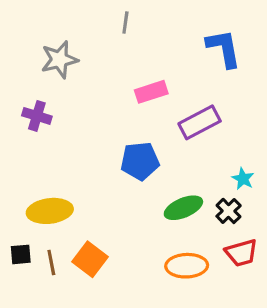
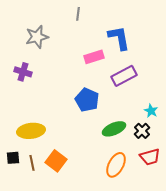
blue L-shape: (224, 48) -> (119, 38), moved
blue pentagon: (140, 161) -> (87, 100), turned 30
orange ellipse: (187, 266) -> (116, 165), turned -60

